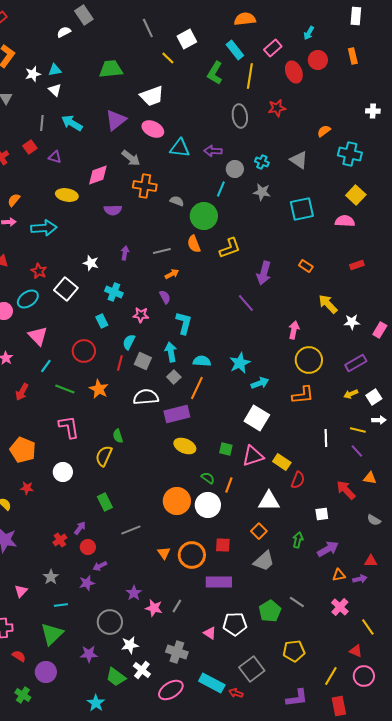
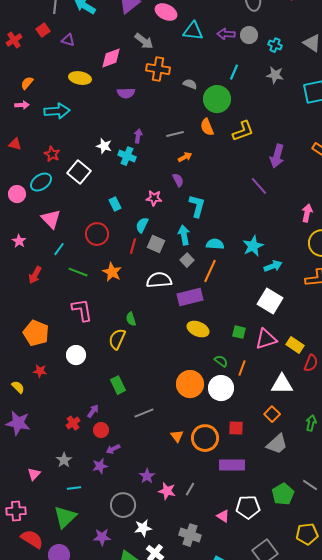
gray circle: (235, 169) -> (249, 35), moved
cyan cross: (114, 292) -> (127, 156), moved
red semicircle: (19, 656) -> (32, 539), size x1.6

